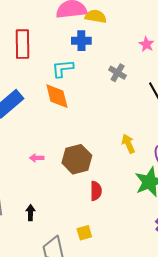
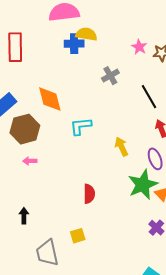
yellow semicircle: (96, 16) -> (86, 34), moved
cyan L-shape: (63, 69) -> (81, 126), moved
gray cross: (118, 73) -> (110, 76), turned 30
brown hexagon: (77, 159) -> (25, 129), moved

